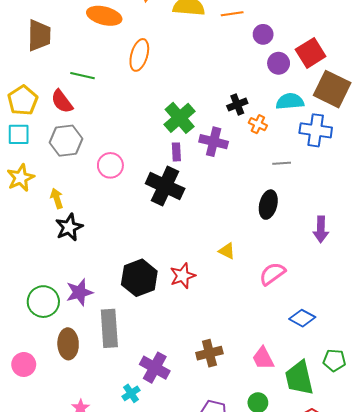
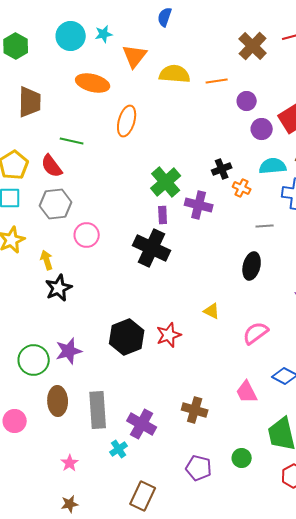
pink circle: (110, 165) -> (87, 235), moved
gray rectangle: (109, 328) -> (98, 410), moved
brown cross: (209, 353) -> (195, 410), turned 30
pink trapezoid: (263, 358) -> (247, 392), moved

